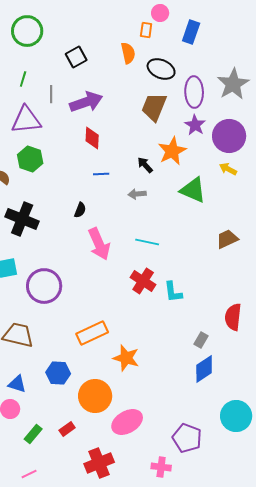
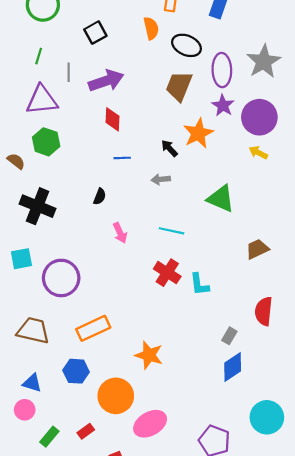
green triangle: (193, 190) -> (221, 199), moved
brown trapezoid: (227, 239) -> (257, 249), moved
pink arrow: (99, 244) -> (120, 233), size x0.6
orange rectangle: (92, 333) -> (93, 328), moved

